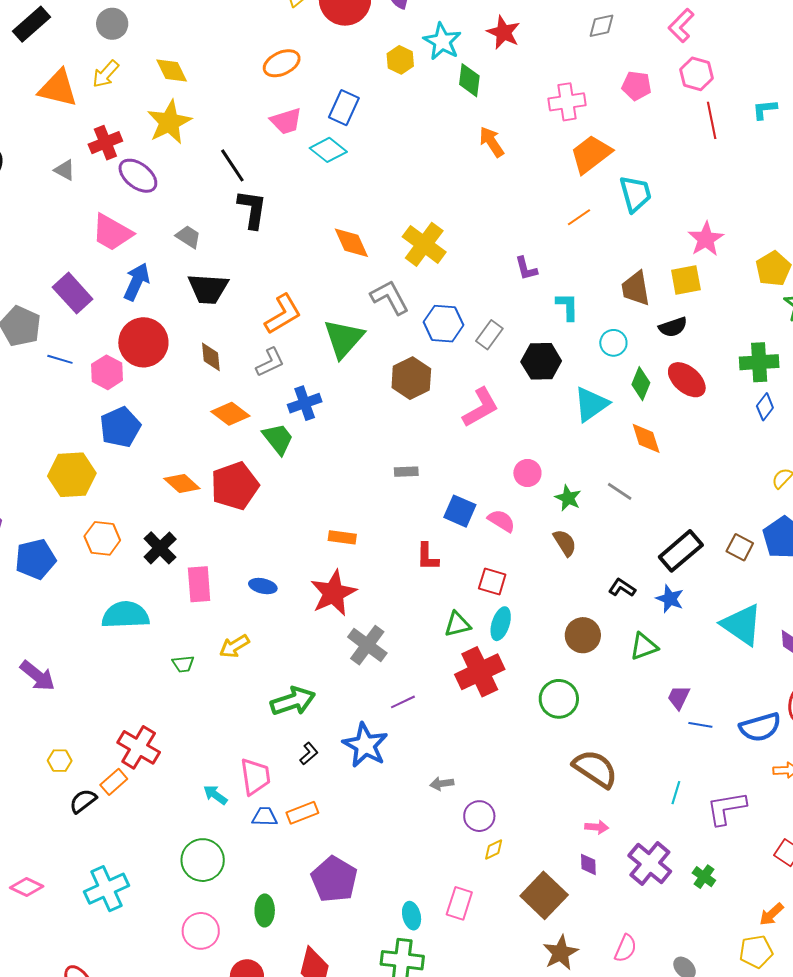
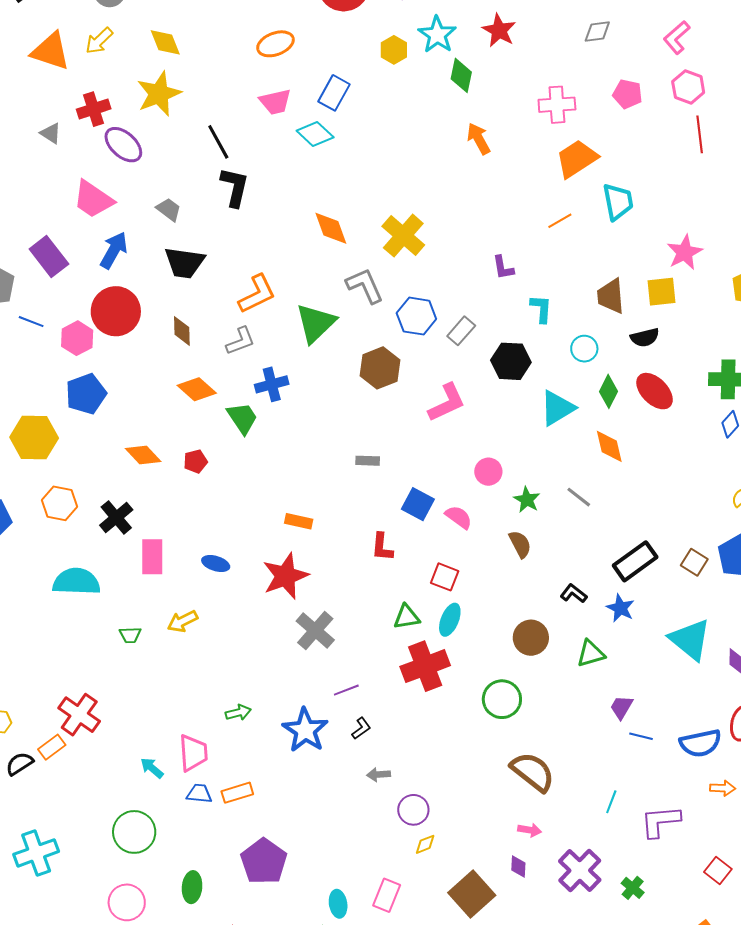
red pentagon: (235, 486) -> (196, 461), size x0.5
green arrow: (293, 701) -> (238, 713), moved, size x0.6
black L-shape: (309, 754) -> (361, 728), moved

